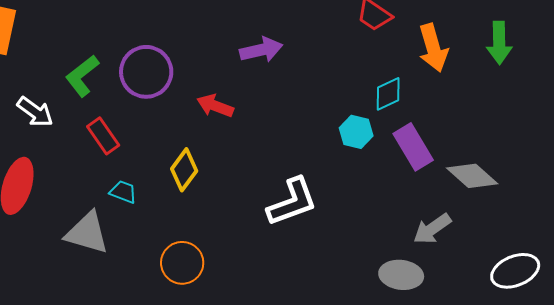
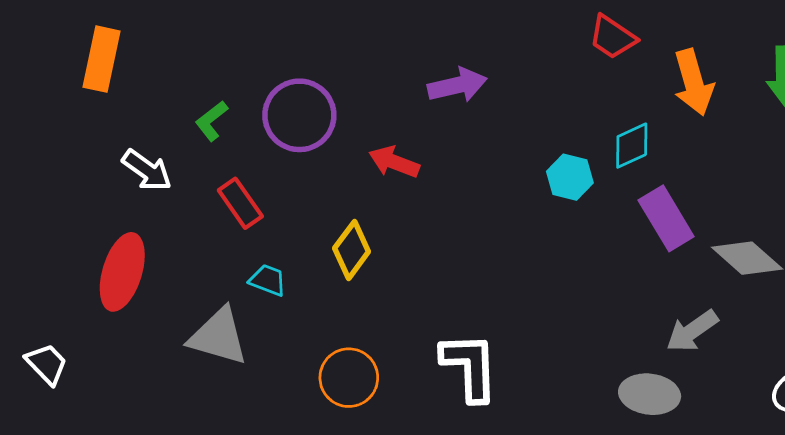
green L-shape: (82, 76) -> (211, 121), size x0.7
cyan hexagon: (356, 132) -> (570, 177), moved
white L-shape: (292, 202) -> (470, 367), moved, turned -72

